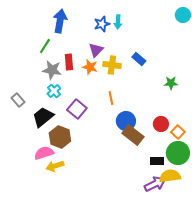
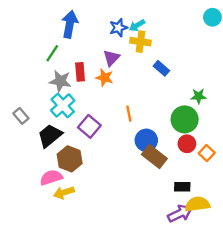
cyan arrow: (118, 22) -> (137, 25), turned 56
yellow cross: (112, 65) -> (140, 42), moved
cyan cross: (54, 91) -> (63, 105), size x1.5
green circle: (178, 153) -> (185, 119), moved

